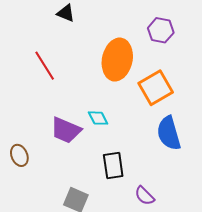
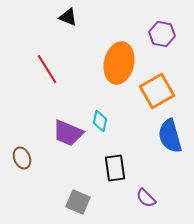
cyan diamond: (98, 118) -> (100, 121), turned 40

